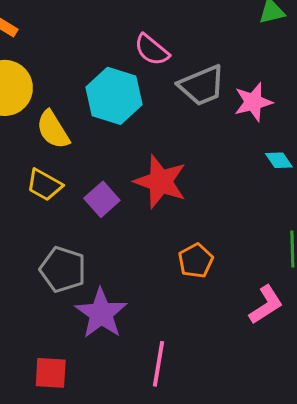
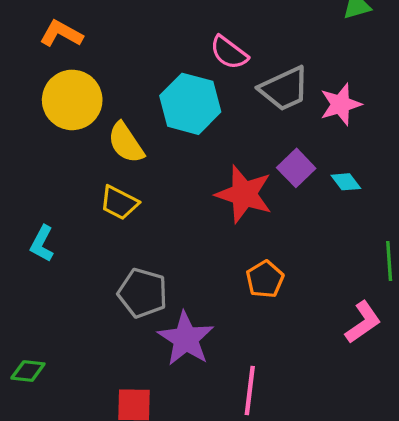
cyan diamond: (279, 160) -> (346, 182), moved
purple square: (102, 199) -> (296, 168), moved
orange pentagon: (196, 261) -> (265, 279), moved

